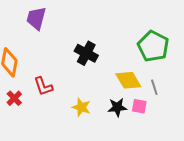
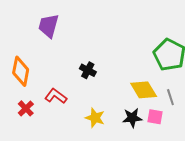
black cross: (86, 53) -> (88, 70), moved, size x0.7
red L-shape: (43, 86) -> (56, 96), turned 145

